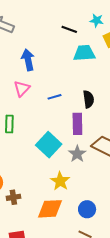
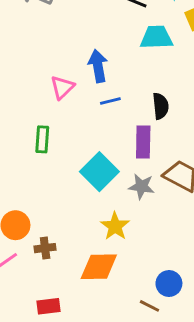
blue arrow: (28, 60) -> (98, 66), moved
gray star: (77, 154) -> (142, 186), turned -30
blue circle: (87, 209) -> (169, 284), moved

